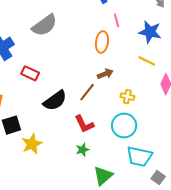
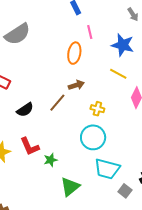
black semicircle: (55, 101) -> (25, 110), size x0.7
red L-shape: (84, 124) -> (30, 146), moved

